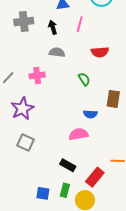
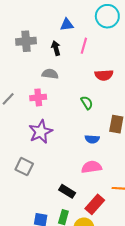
gray semicircle: (57, 52) -> (50, 74), moved
purple star: (22, 109) -> (41, 132), moved
pink semicircle: (79, 134) -> (91, 167), moved

